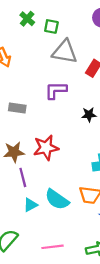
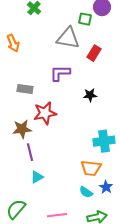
green square: (51, 26) -> (85, 19), moved
red star: (46, 148) -> (45, 113), moved
cyan semicircle: (57, 199) -> (86, 192), moved, size x0.6

